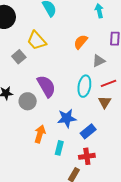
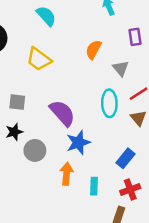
gray square: (19, 57) -> (17, 102), moved, turned -32
gray triangle: (99, 61) -> (121, 68), turned -32
gray circle: (28, 101) -> (35, 150), moved
blue star: (67, 118) -> (78, 143), moved

